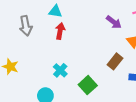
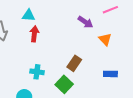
brown rectangle: (115, 61) -> (74, 63), moved
cyan cross: (60, 70) -> (37, 72), turned -32

